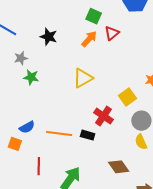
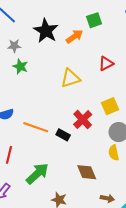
green square: (94, 16) -> (94, 20), turned 35
red triangle: (112, 33) -> (106, 64), moved
black star: (49, 37) -> (46, 31), size x1.4
orange arrow: (89, 39) -> (74, 36), moved

